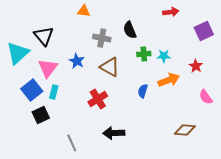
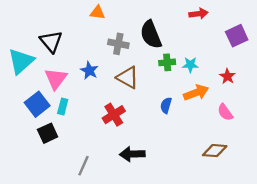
black semicircle: (130, 30) -> (151, 35), size x1.4
pink semicircle: (206, 97) -> (225, 112), moved
gray line: (72, 143) -> (84, 166), turned 48

